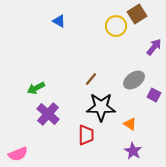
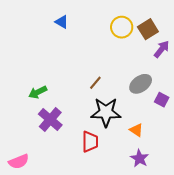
brown square: (137, 14) -> (148, 29), moved

